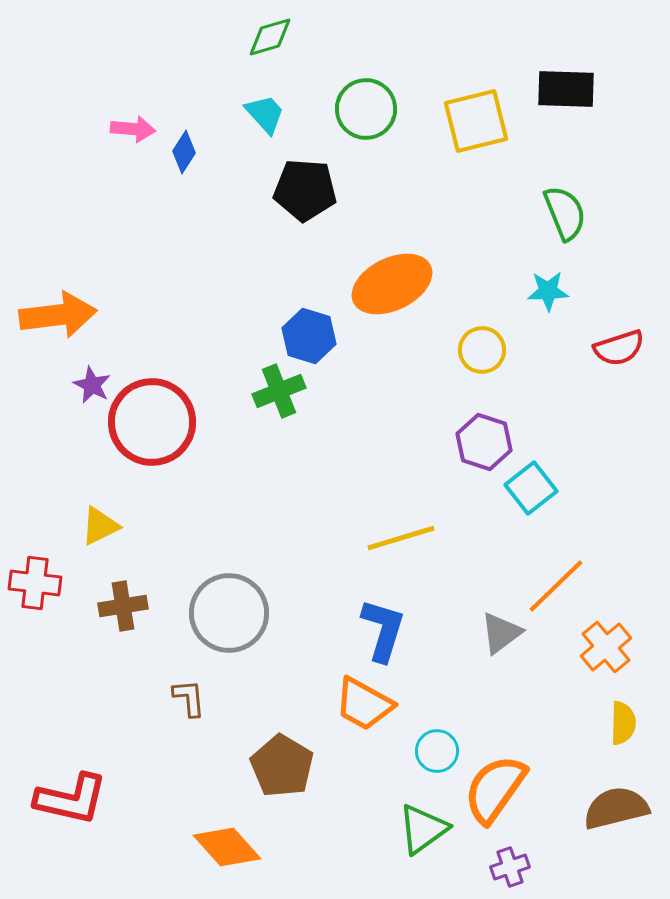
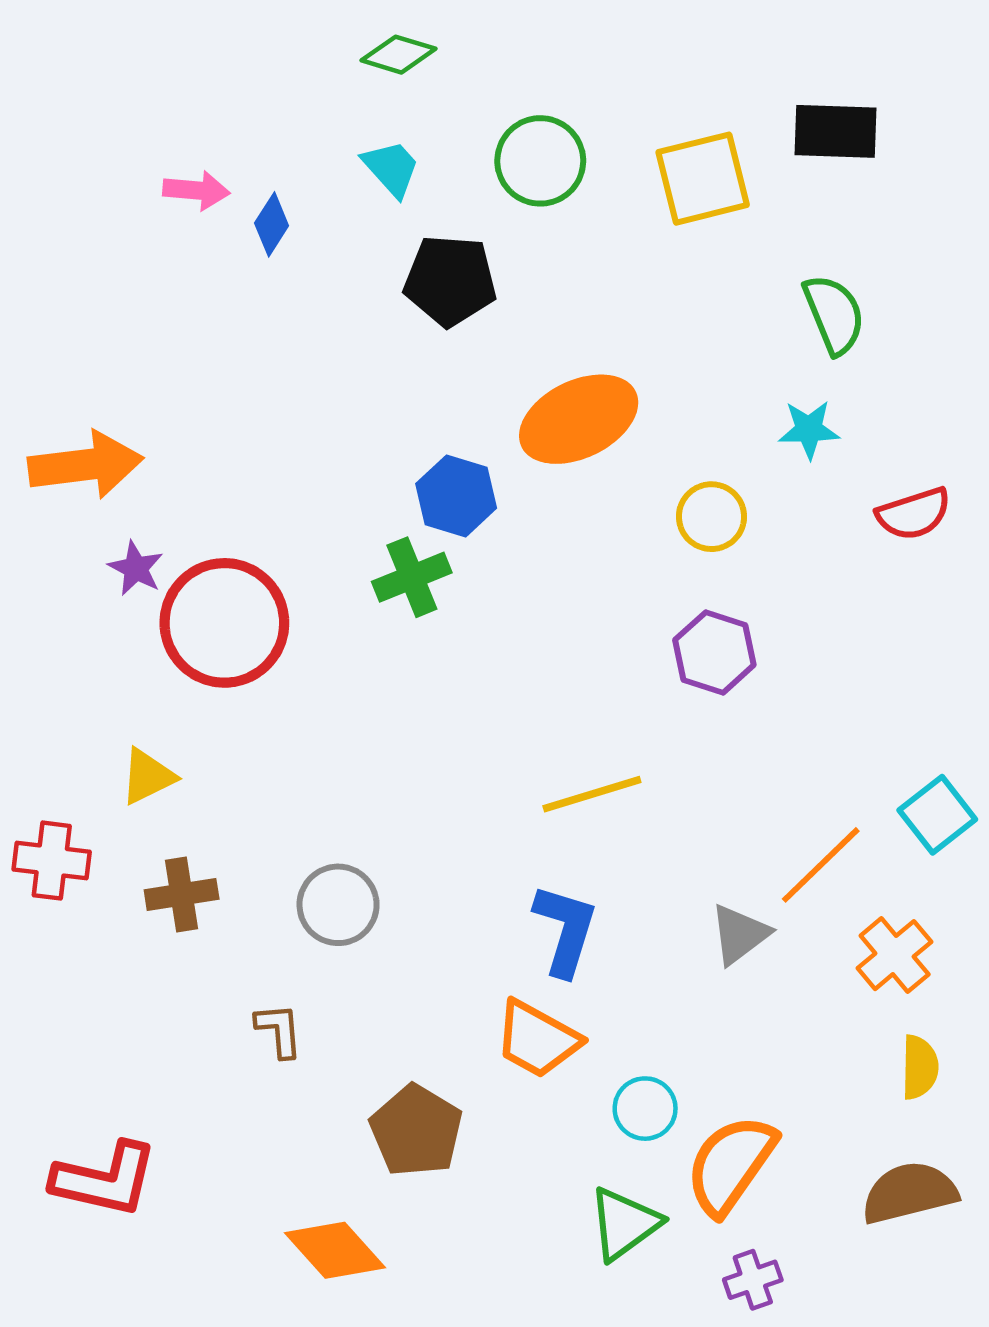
green diamond: (270, 37) -> (399, 55), turned 33
cyan square: (531, 488) -> (937, 815), moved
gray circle: (229, 613) -> (338, 905), size x0.7

